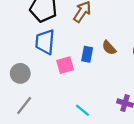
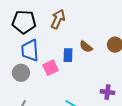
gray circle: (20, 73) -> (21, 73), moved

